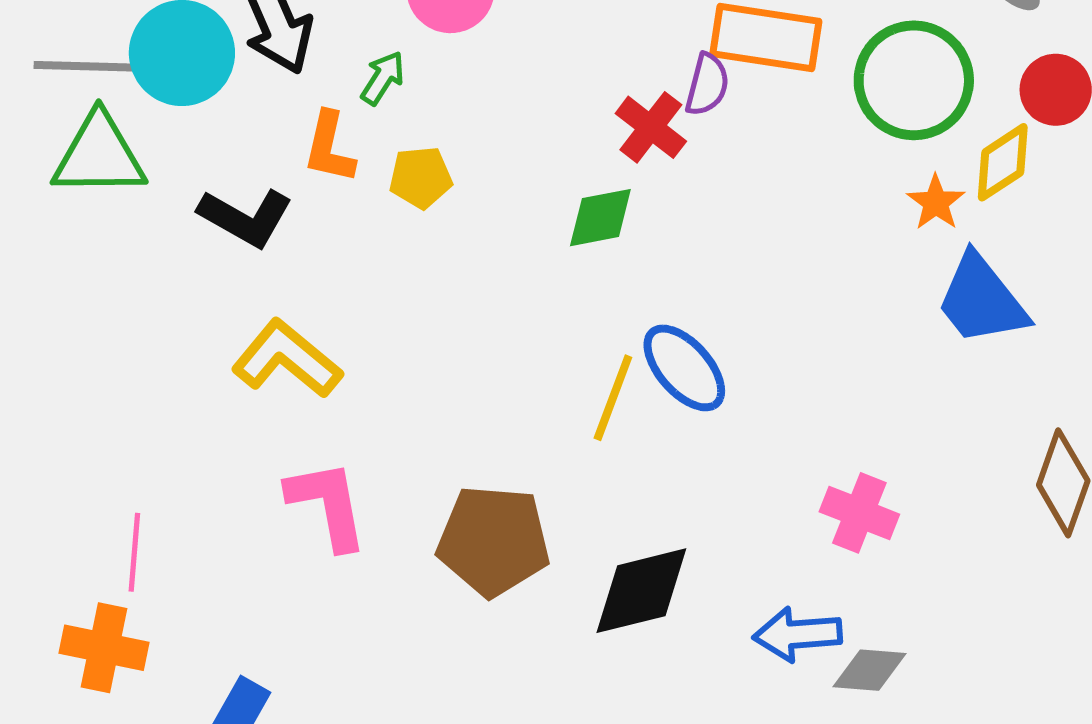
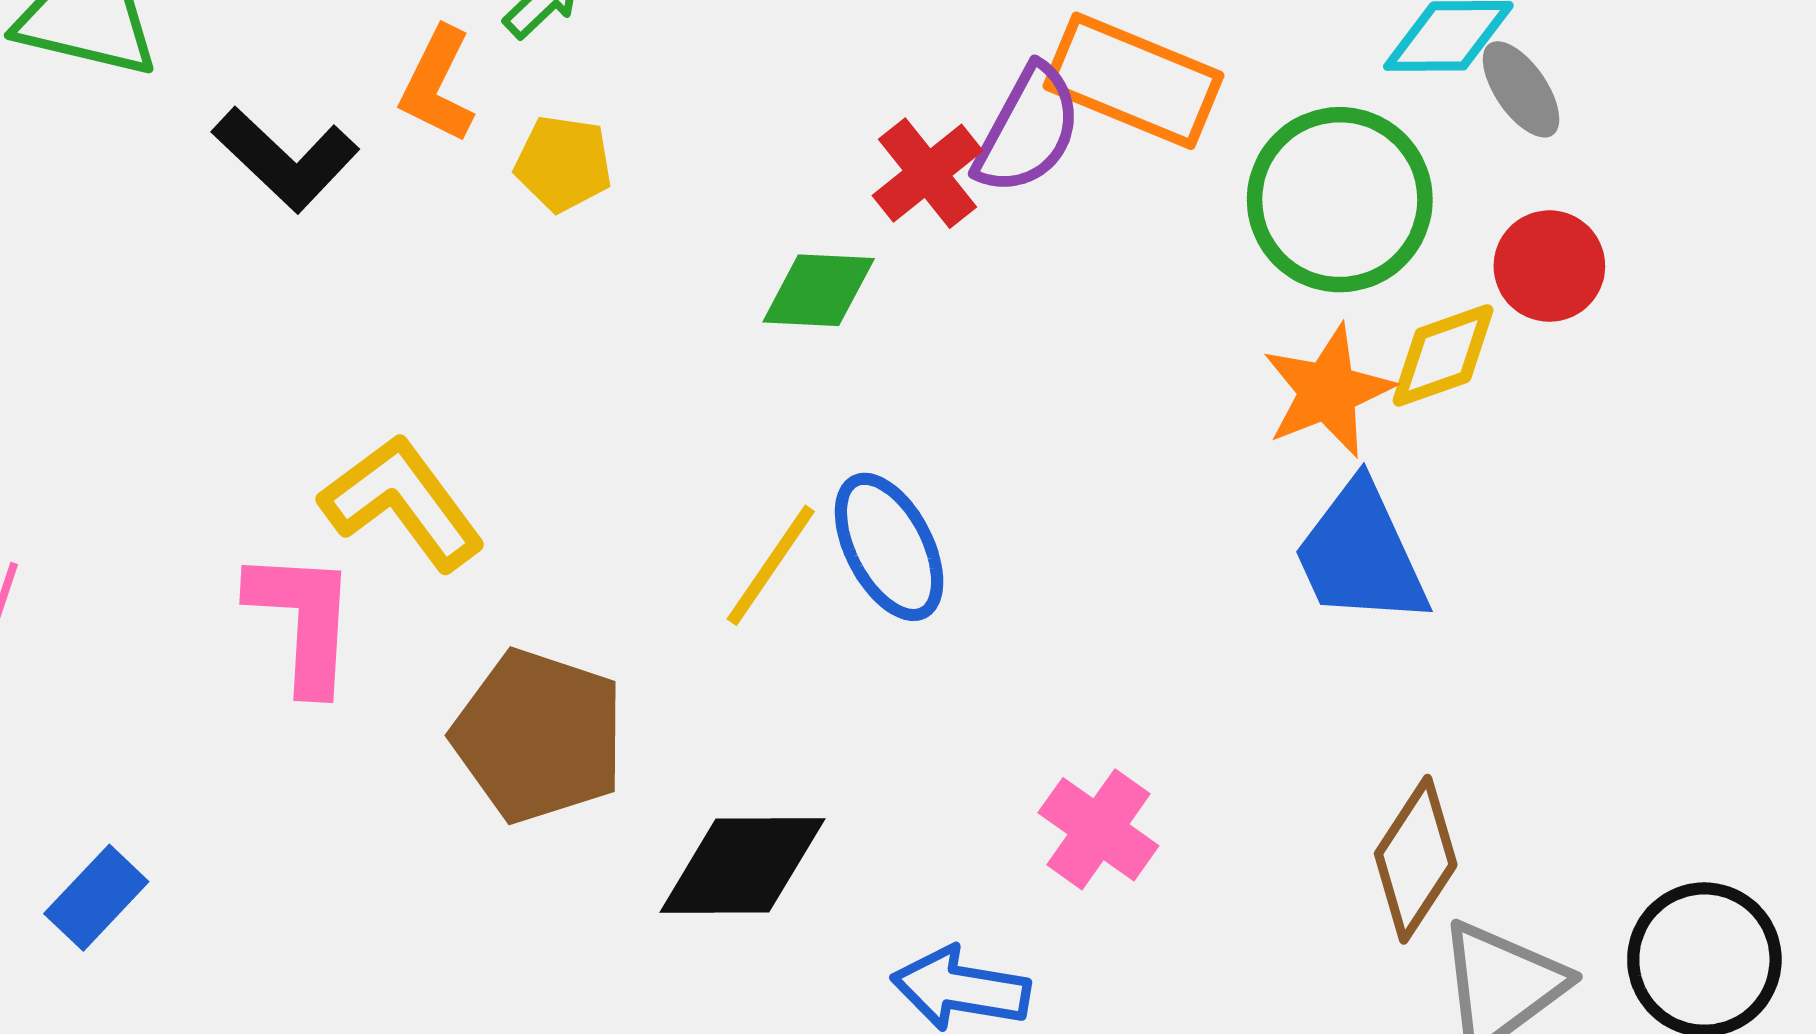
purple semicircle: (707, 85) -> (1028, 130), size x1.4
orange star: (936, 202) -> (1328, 391), size x1.5
yellow L-shape: (287, 359) -> (402, 502), moved

